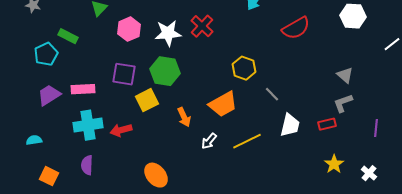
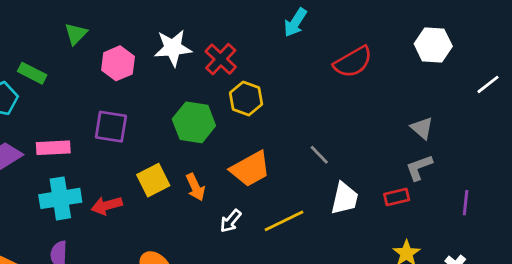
white star: (168, 33) -> (173, 48), moved
yellow hexagon: (244, 68) -> (246, 99), moved
green hexagon: (165, 71) -> (194, 122), moved
yellow square: (147, 100) -> (153, 180), moved

